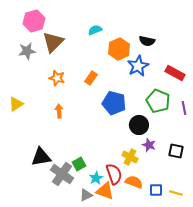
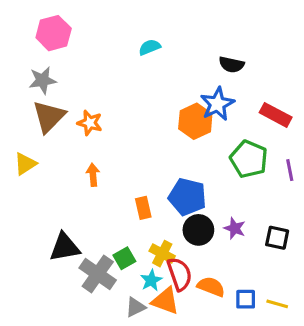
brown triangle: (53, 42) -> (49, 117), moved
orange hexagon: (119, 49) -> (195, 121), moved
orange rectangle: (91, 78) -> (143, 208), moved, turned -48
blue pentagon: (114, 103) -> (187, 197), moved
black circle: (139, 125) -> (198, 230), moved
yellow cross: (130, 157) -> (162, 254), moved

